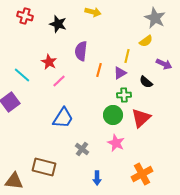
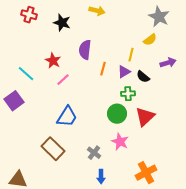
purple arrow: (164, 64) -> (168, 63), turned -42
black semicircle: (146, 82) -> (143, 77), moved
gray cross: (82, 149) -> (94, 153), moved
brown rectangle: (44, 167) -> (53, 149), moved, turned 30

